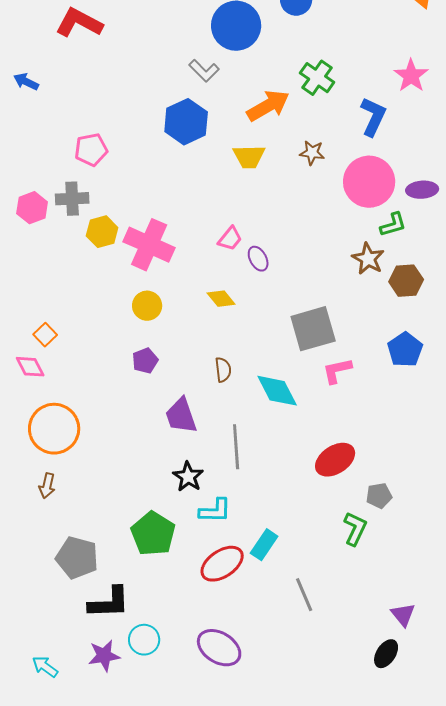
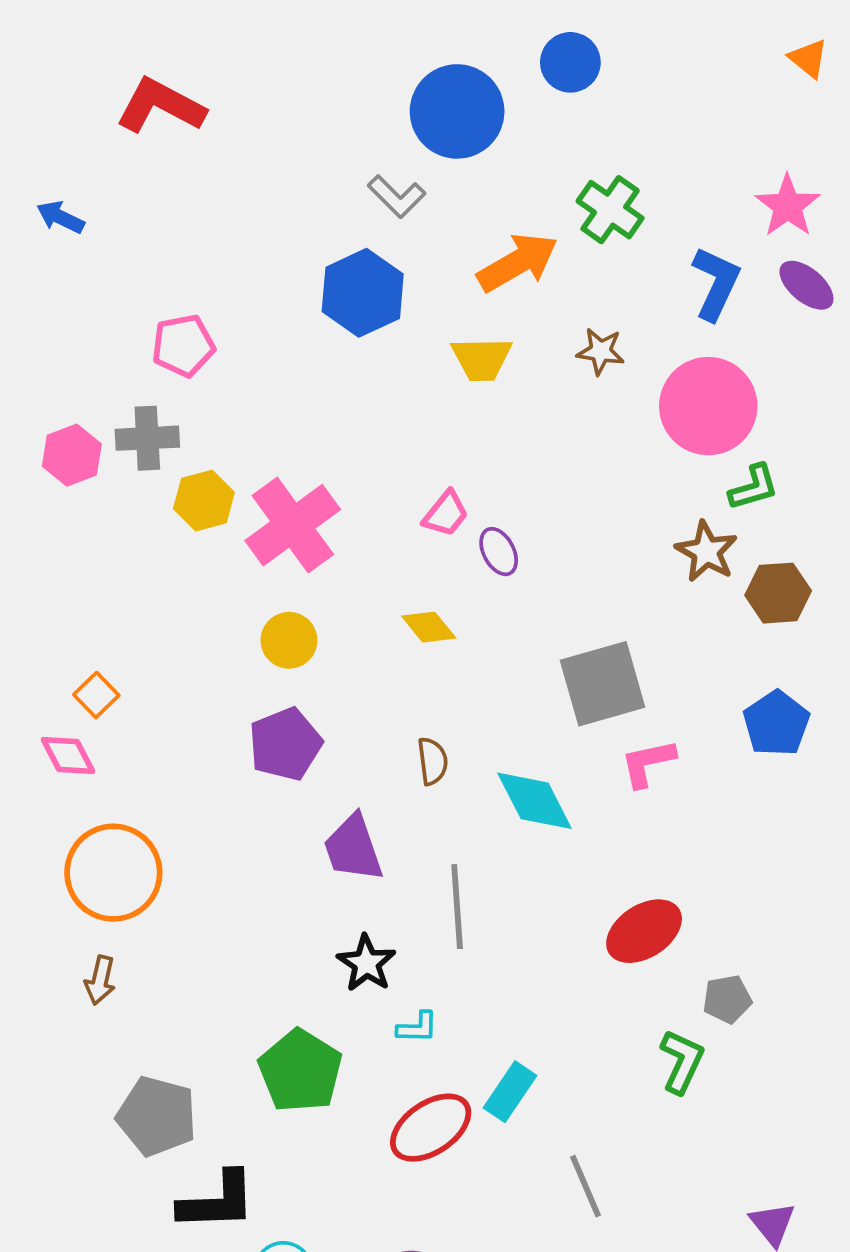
purple ellipse: (422, 190) -> (806, 285), moved, turned 44
pink cross: (149, 245) -> (293, 525), turned 30
purple pentagon: (145, 361) -> (285, 744), size x1.5
cyan L-shape: (215, 511) -> (417, 1027), size x0.7

